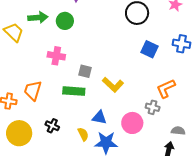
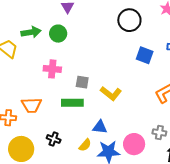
orange trapezoid: (33, 90) -> (31, 105), turned -105
gray cross: (153, 107) -> (159, 133), moved
pink circle: (132, 123) -> (134, 144), moved
yellow semicircle: (83, 134) -> (85, 145), turned 72

